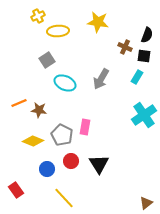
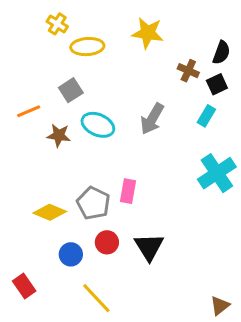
yellow cross: (38, 16) -> (57, 24), turned -32
black square: (144, 56) -> (217, 84), turned -32
orange line: (19, 103) -> (29, 111), moved
brown star: (39, 110) -> (59, 135), moved

